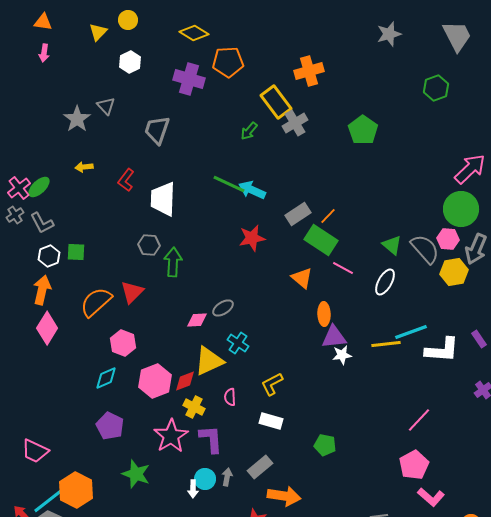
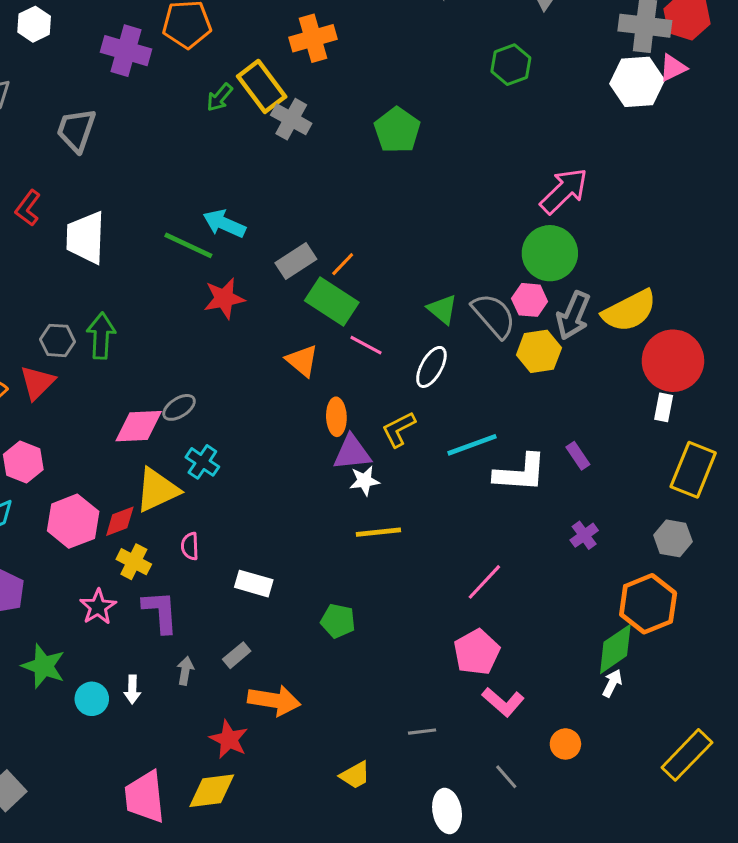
gray cross: (295, 123) -> (291, 119), turned -30
green arrow: (249, 131) -> (220, 97), moved
green line: (229, 184) -> (188, 245), moved
gray hexagon: (149, 245) -> (58, 340), moved
pink diamond: (197, 320) -> (139, 426), size x1.5
yellow line: (386, 344) -> (378, 532), moved
yellow L-shape: (272, 384) -> (399, 429), moved
pink star: (171, 436) -> (98, 607), size x0.7
gray rectangle: (260, 467) -> (237, 655), size x0.7
cyan circle: (205, 479) -> (92, 699), moved

